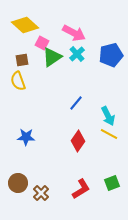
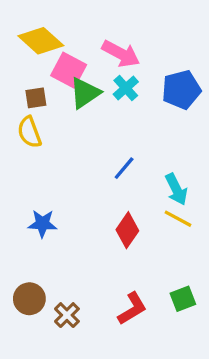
pink square: (42, 43) -> (69, 70), size x1.5

